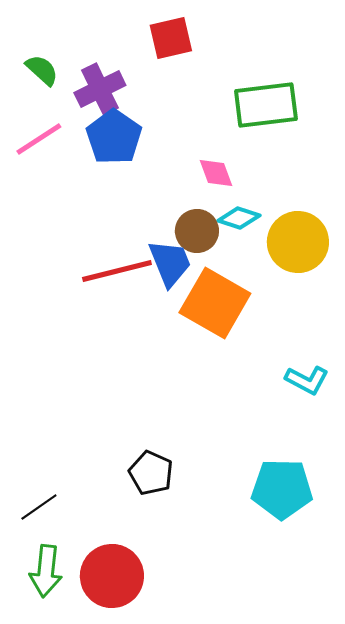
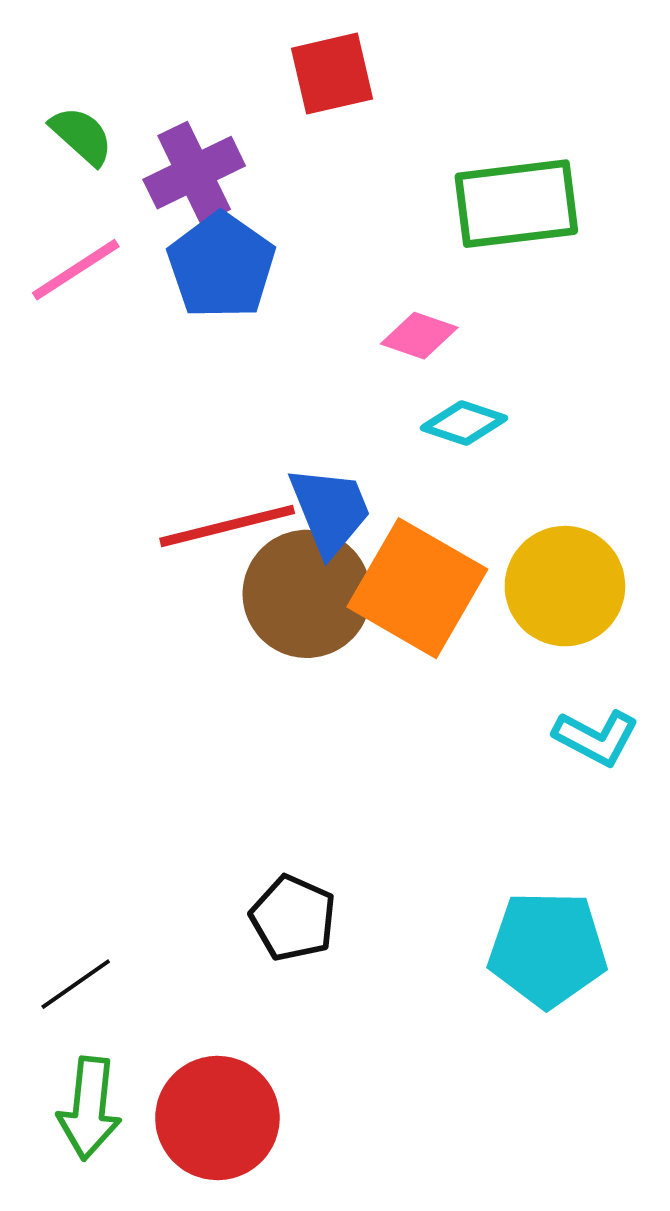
pink diamond: (216, 173) -> (419, 336), turned -51
brown circle: (197, 231) -> (307, 594), moved, size x1.5
yellow circle: (298, 242) -> (565, 586), moved

